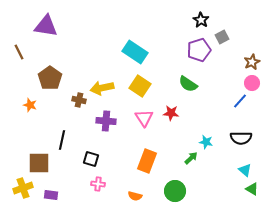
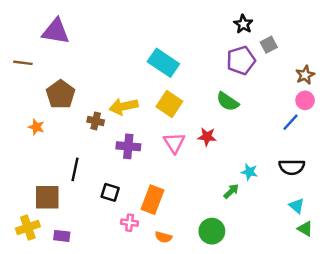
brown line: (19, 52) -> (23, 63), turned -56
orange rectangle: (147, 161) -> (153, 200), moved
pink cross: (98, 184) -> (130, 223), moved

